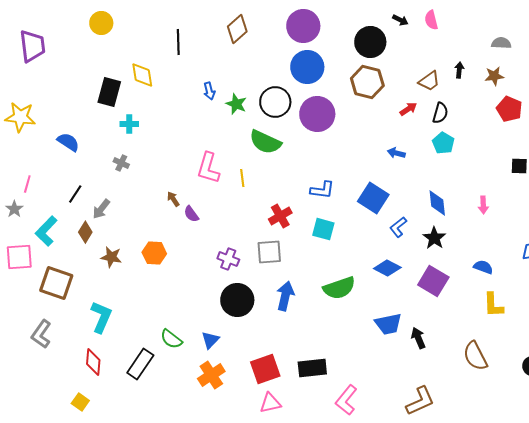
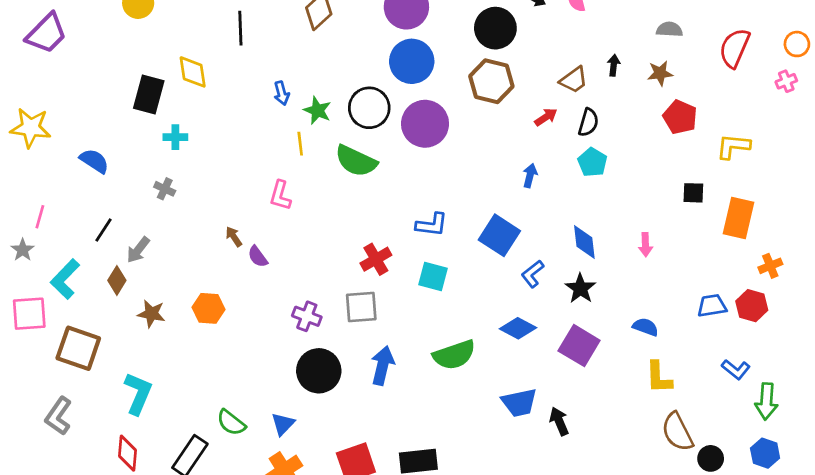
purple trapezoid: (32, 46) -> (46, 33), turned 52
blue arrow: (396, 153) -> (530, 176), turned 90
pink L-shape: (208, 168) -> (280, 195), size x0.7
yellow line: (242, 178) -> (300, 144), moved
brown semicircle: (475, 356) -> (677, 432), moved

